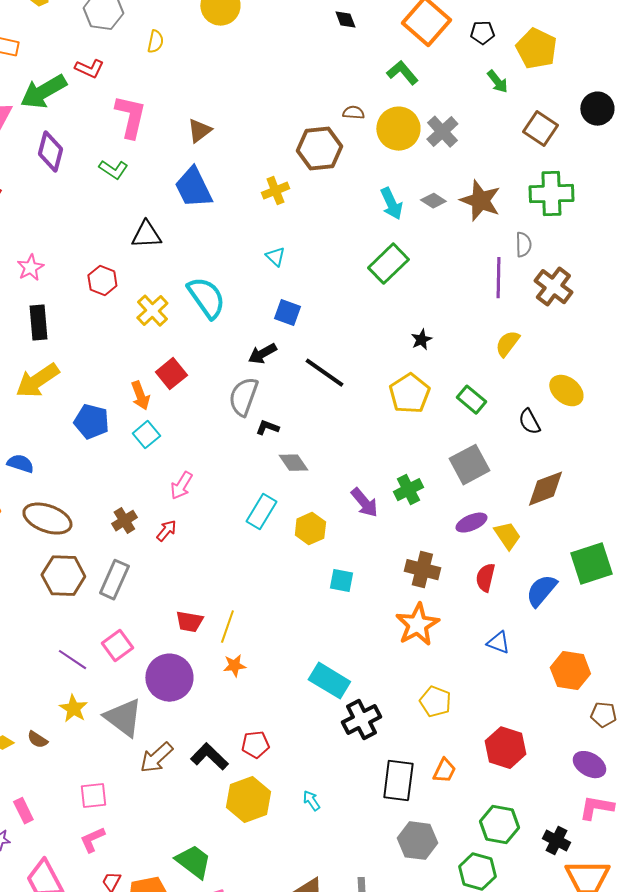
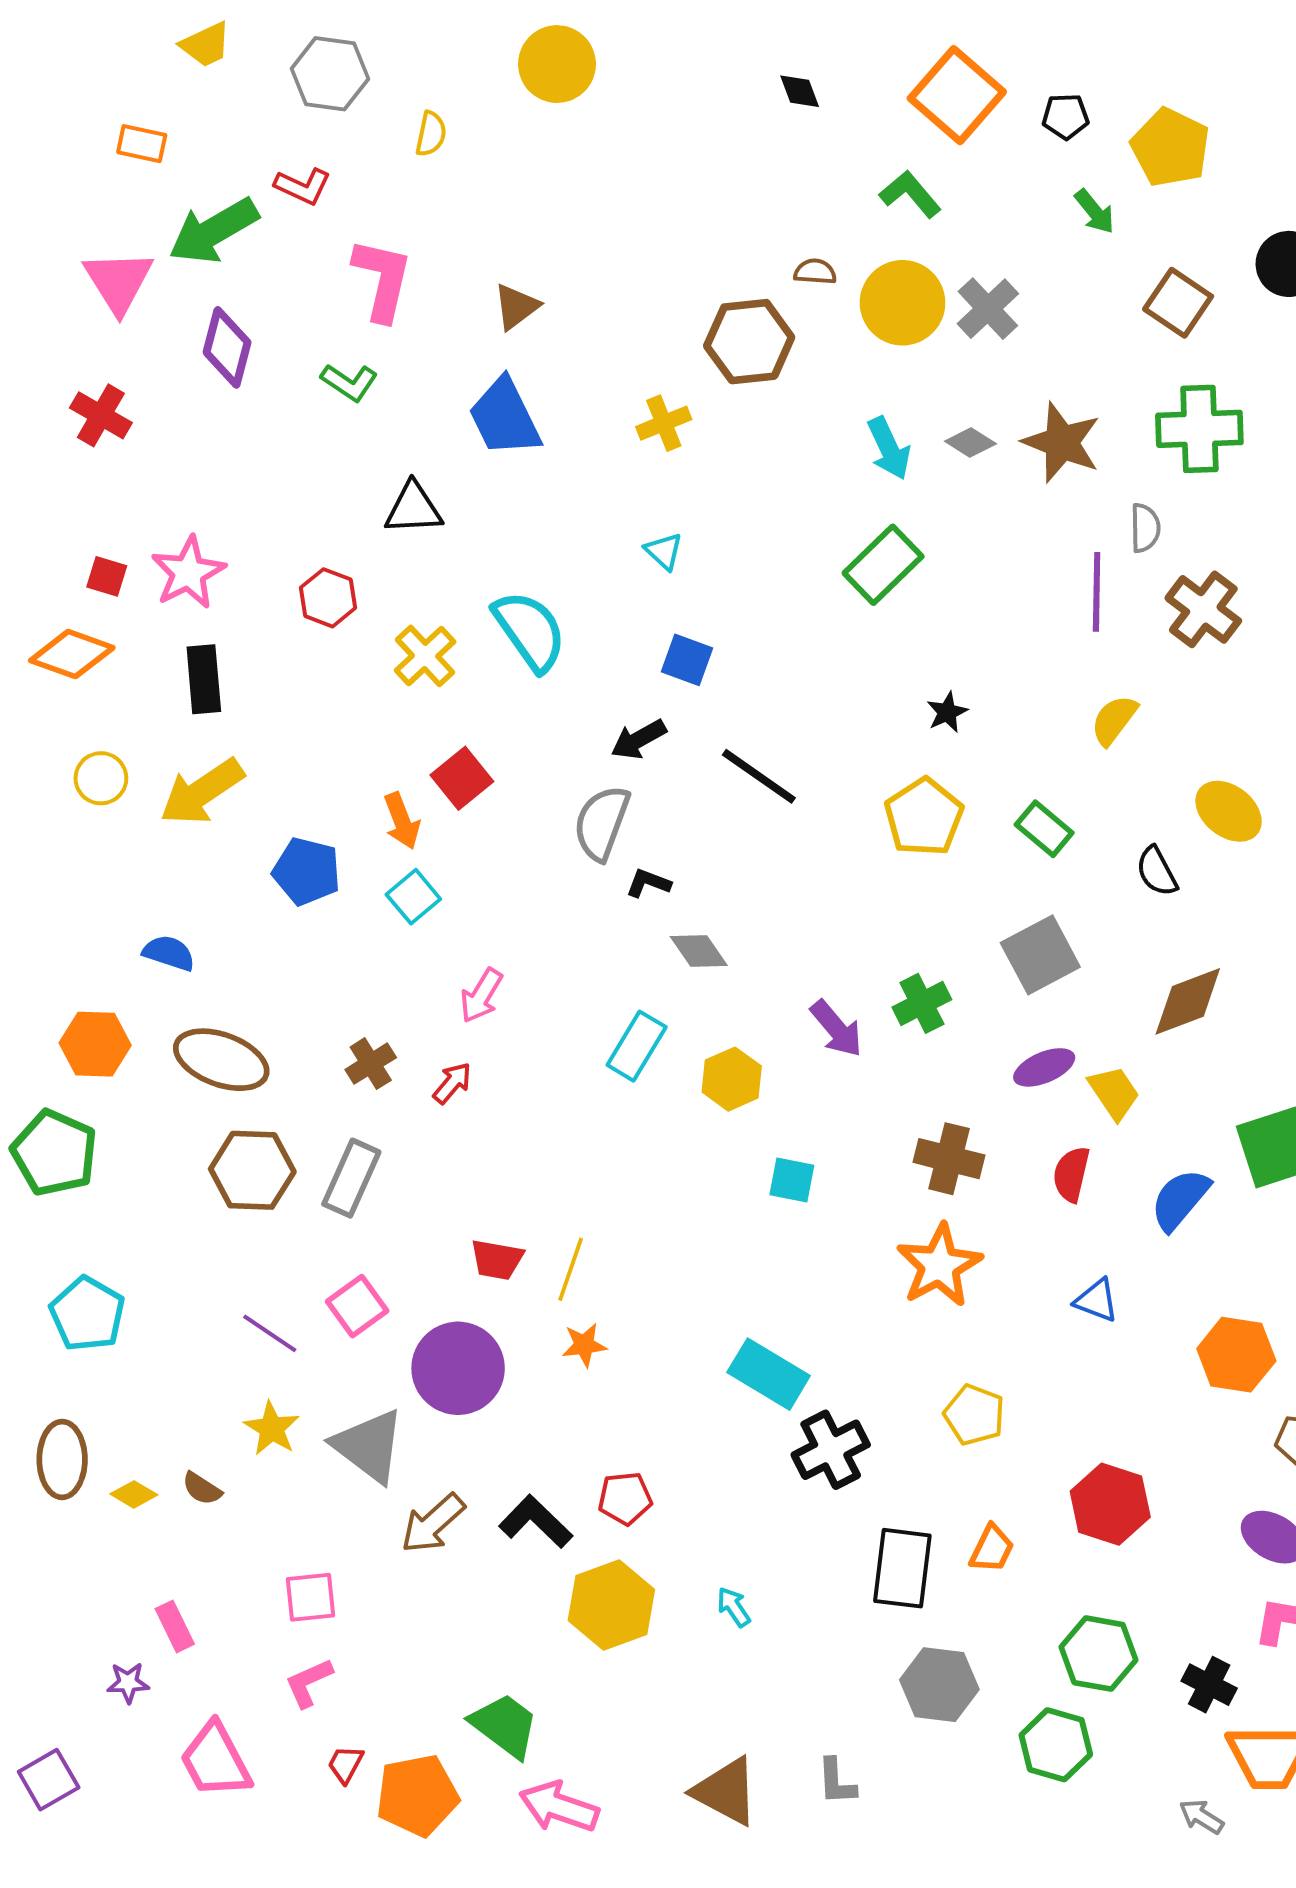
pink star: (30, 268) -> (188, 573), size x1.4

